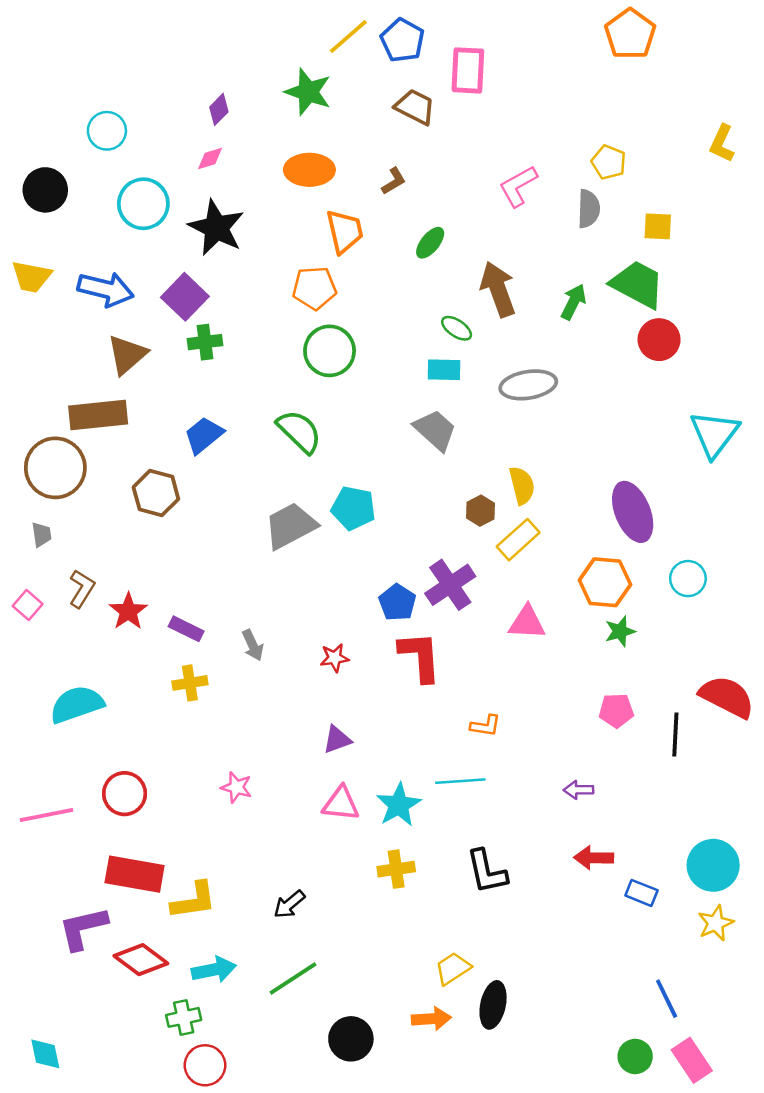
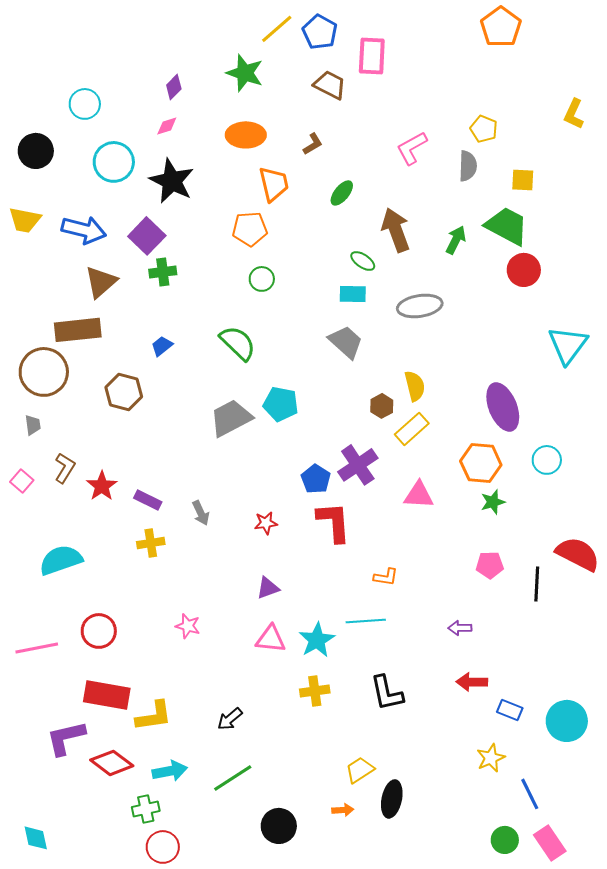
green circle: (330, 351) -> (262, 279), size x0.6
blue trapezoid: (204, 435) -> (162, 346), size x0.7
cyan circle: (713, 865) -> (567, 721), moved
yellow star: (716, 923) -> (491, 758), moved
orange arrow: (431, 1019) -> (343, 810), size x0.7

